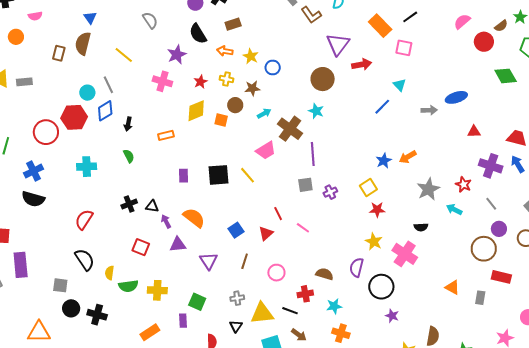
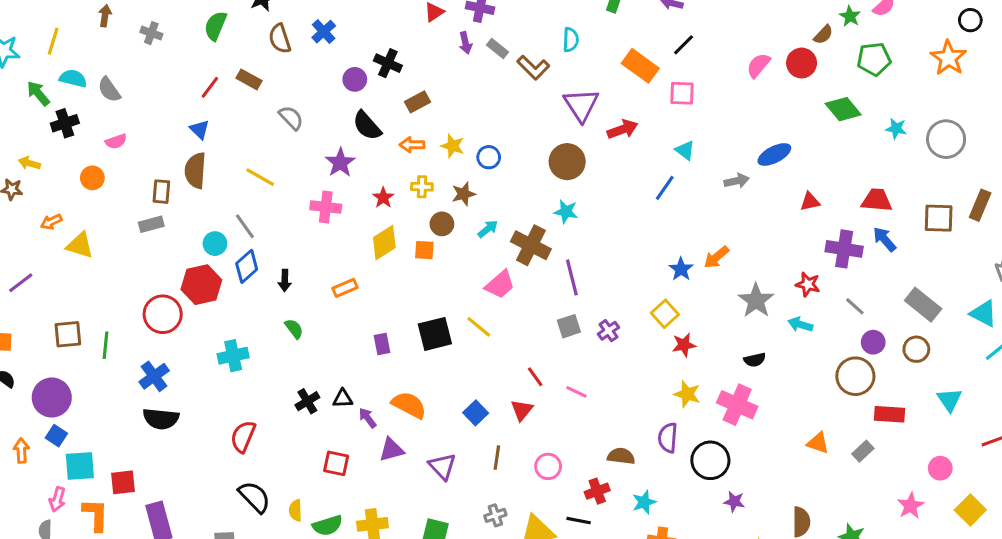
pink semicircle: (462, 21) -> (758, 65), moved
gray rectangle: (24, 82) -> (151, 224), moved
gray rectangle: (480, 298) -> (863, 451), turned 48

